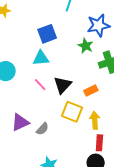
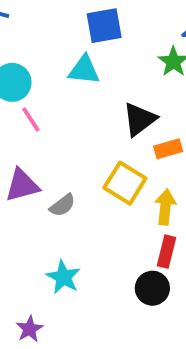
pink line: (40, 85) -> (31, 120), moved
black triangle: (63, 85) -> (140, 119), moved

